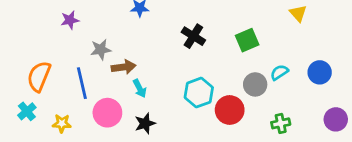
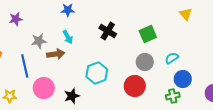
blue circle: (320, 72) -> (183, 79), moved
gray circle: (255, 84) -> (145, 62), moved
cyan arrow: (140, 88) -> (68, 37), moved
cyan hexagon: (199, 93) -> (97, 73), moved

